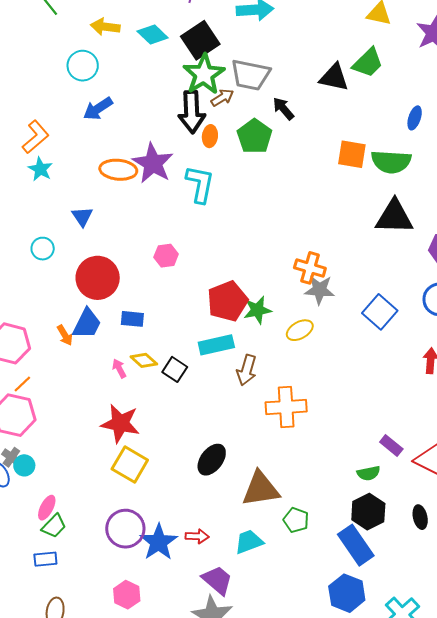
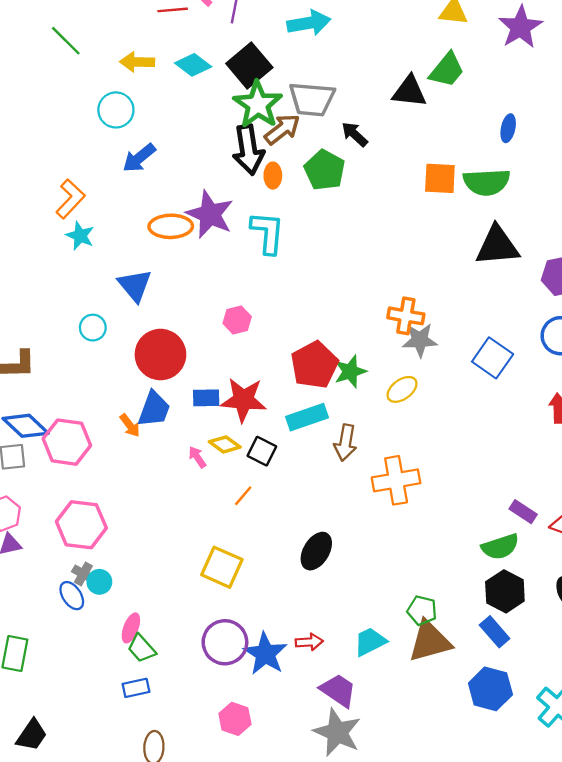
brown arrow: (222, 98) -> (282, 129), size x1.4
blue triangle: (82, 217) -> (135, 285), size x1.4
orange line: (22, 384) -> (243, 496), moved
red star: (120, 423) -> (243, 400), moved
green semicircle: (369, 473) -> (500, 547), size x1.4
brown triangle: (261, 489) -> (430, 641), moved
green trapezoid: (54, 526) -> (142, 648), turned 100
blue rectangle: (356, 545) -> (495, 632), size x0.7

